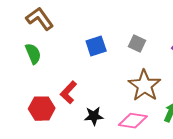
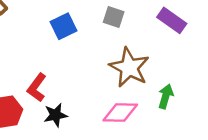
black star: (94, 116) -> (56, 115), moved

